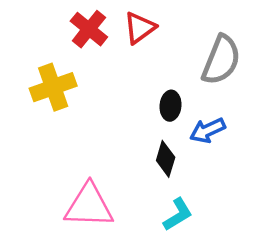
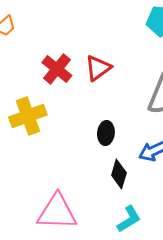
black ellipse: (170, 106) -> (106, 133), moved

